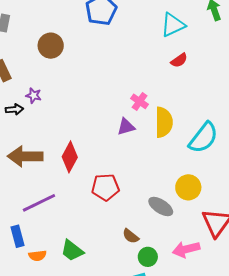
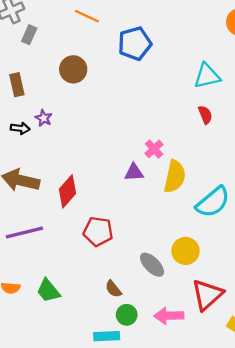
red semicircle: (179, 60) -> (205, 115), turned -90

